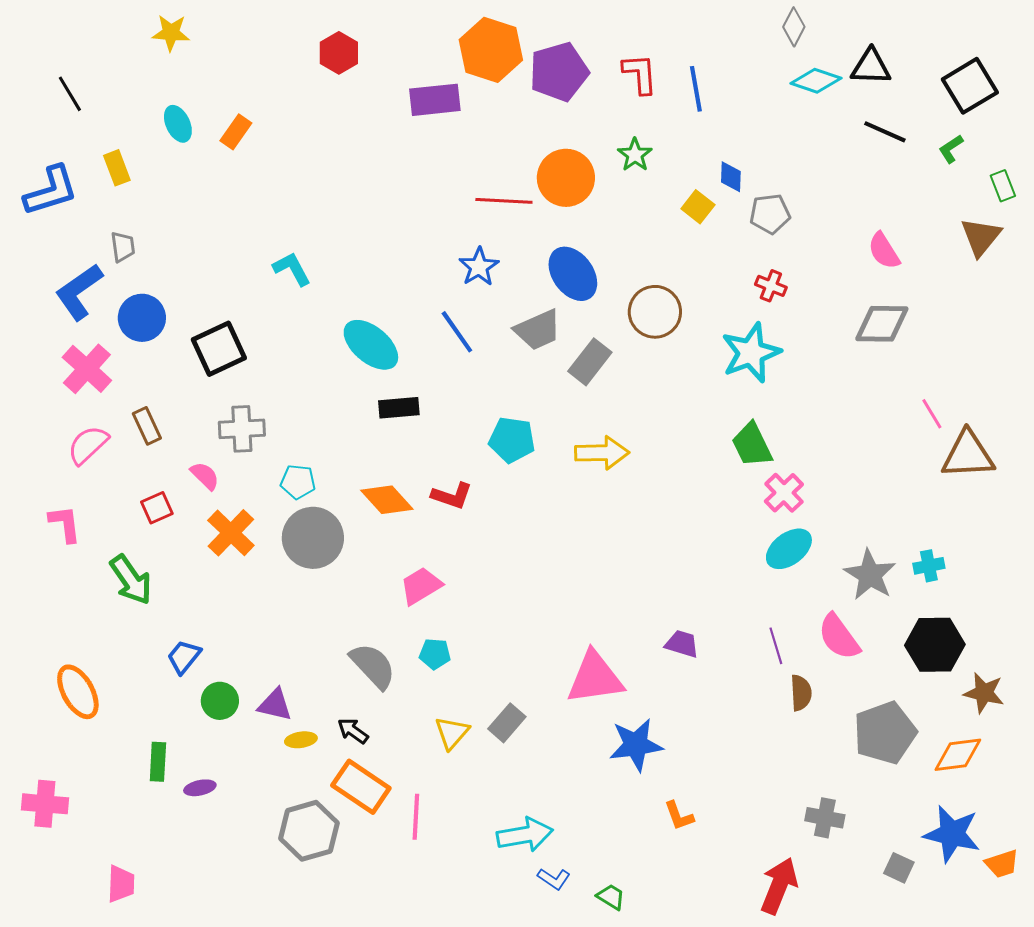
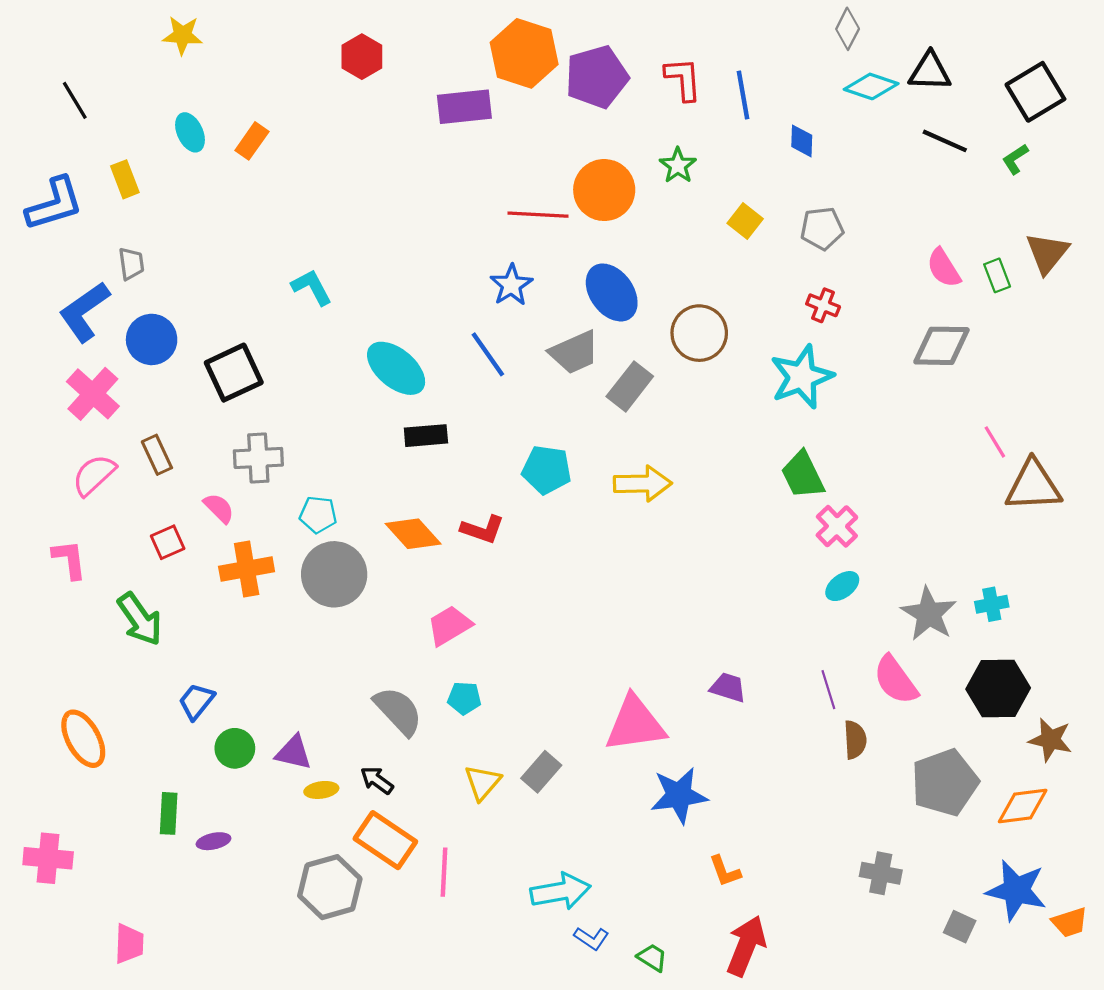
blue diamond: (731, 177) -> (802, 141), moved
green rectangle: (1003, 186) -> (997, 275), moved
orange cross: (231, 533) -> (247, 569), turned 36
cyan ellipse: (789, 549) -> (842, 586), size x0.7
red arrow: (779, 886) -> (746, 946), moved

